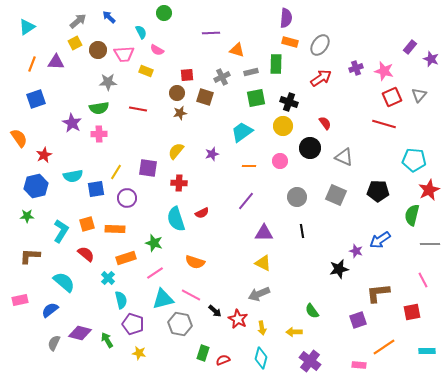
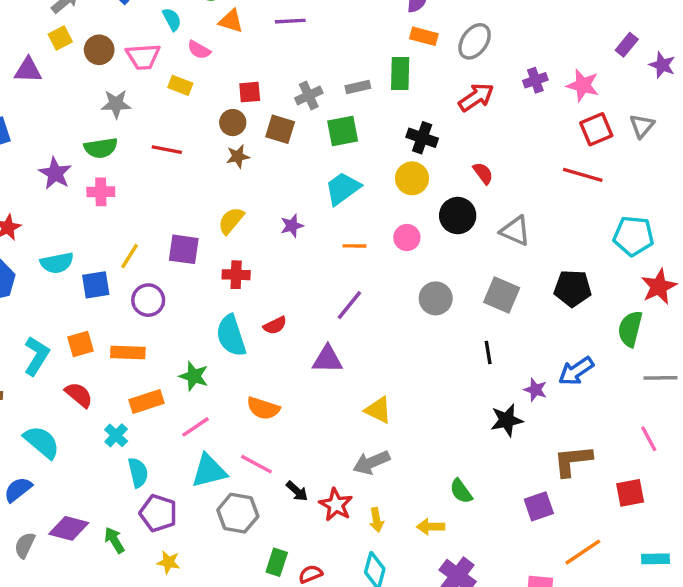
orange triangle: (237, 50) -> (231, 21), moved
green square: (256, 98) -> (343, 131), moved
black line: (302, 231) -> (488, 352), moved
purple triangle: (264, 233) -> (327, 359), moved

